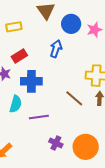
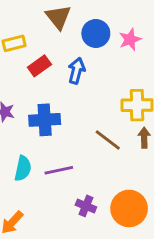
red rectangle: (19, 56) -> (39, 66), moved
cyan semicircle: (16, 104) -> (23, 168), moved

